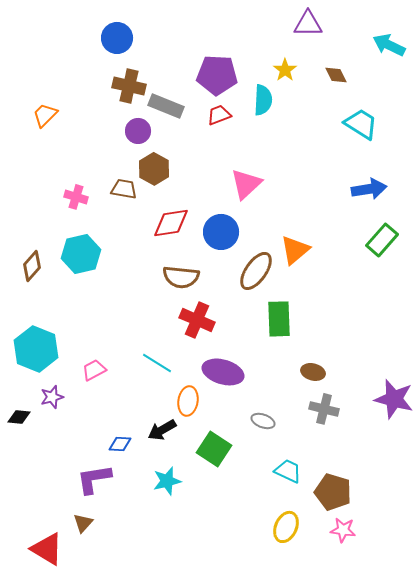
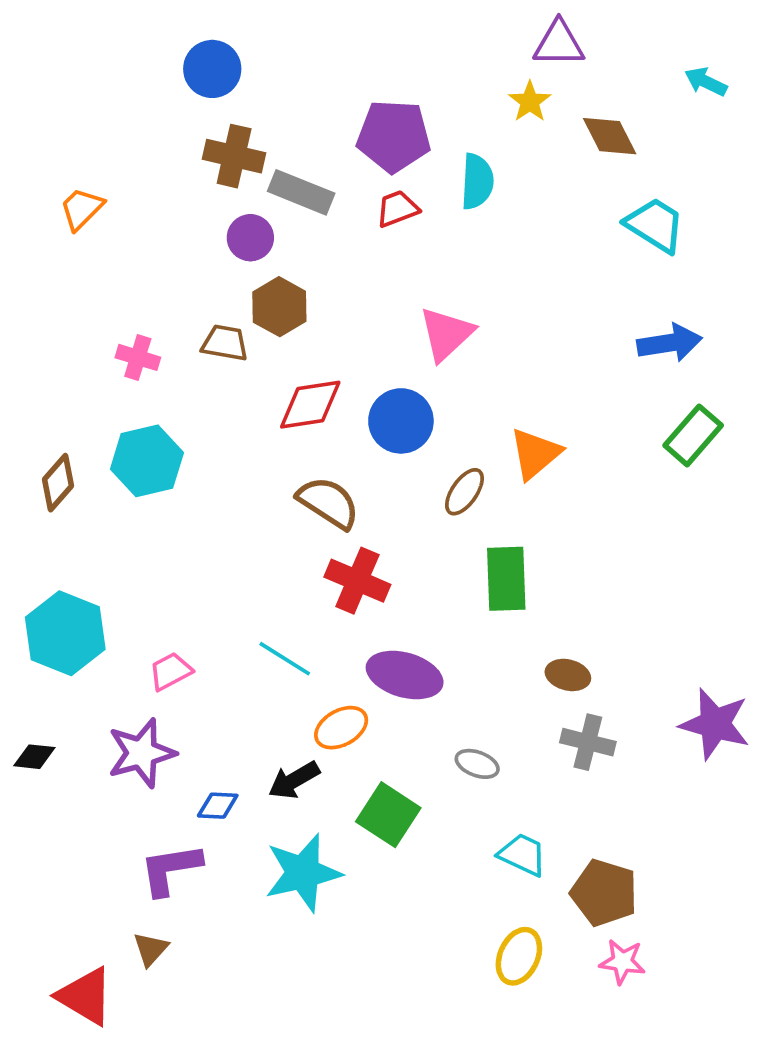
cyan arrow: (389, 45) -> (706, 82), size x0.7
yellow star: (285, 70) -> (530, 102), moved
brown diamond: (336, 75) -> (610, 136), size x1.4
brown ellipse: (256, 271) -> (464, 492), size x0.7
brown semicircle: (181, 277) -> (328, 503), turned -153
purple star: (52, 397) -> (141, 753), moved, size x1.6
orange ellipse: (188, 401) -> (341, 728), turned 52
cyan star: (167, 481) -> (303, 873), size x1.5

